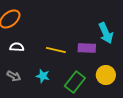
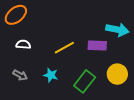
cyan arrow: (106, 33) -> (117, 30), turned -55
yellow line: (56, 50) -> (64, 48), turned -42

